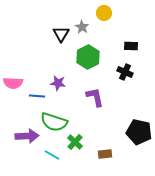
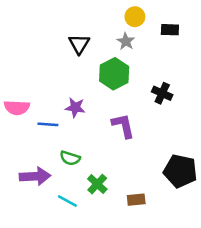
gray star: (82, 27) -> (126, 41), moved
black rectangle: (131, 46) -> (170, 30), moved
green semicircle: (54, 122) -> (70, 158), size x0.6

